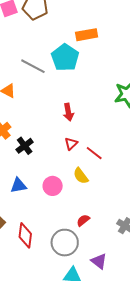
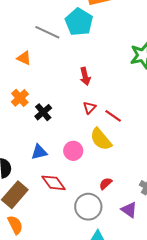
yellow semicircle: (81, 176) -> (101, 139), size x1.4
red diamond: (25, 235) -> (54, 183), moved, turned -40
purple triangle: (99, 261) -> (129, 210), moved

